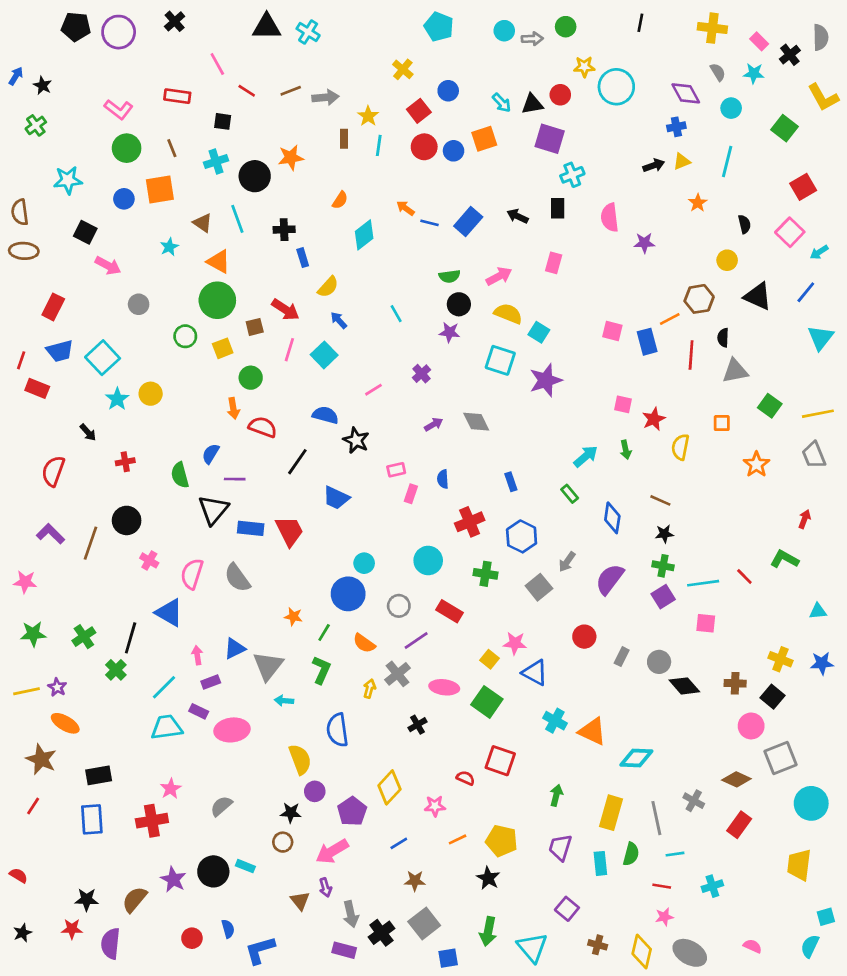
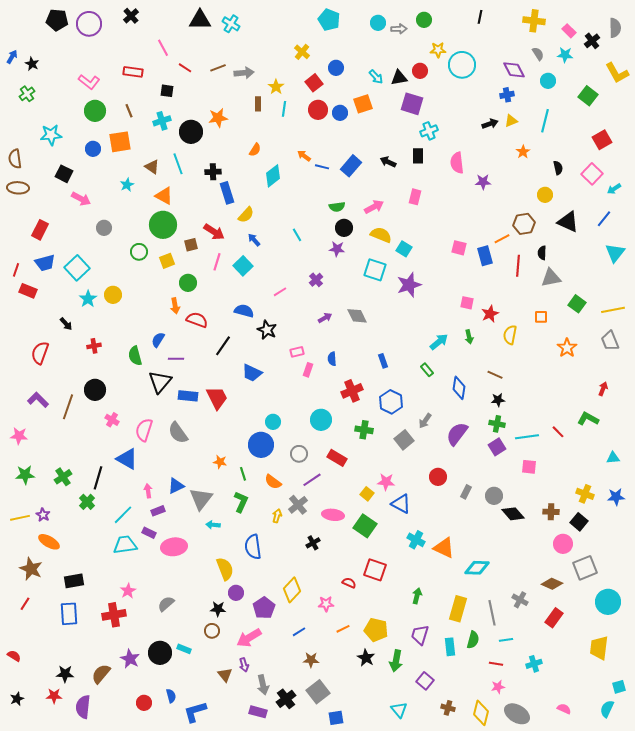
blue rectangle: (303, 258) -> (227, 193), size x1.5
green line: (324, 633) -> (243, 474), turned -48
green arrow: (488, 931) -> (396, 661), moved
cyan triangle: (532, 947) -> (399, 710), size x0.7

